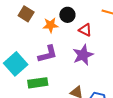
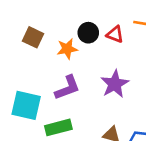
red triangle: (85, 30) -> (115, 34), moved
cyan square: (16, 64) -> (26, 105), turned -30

